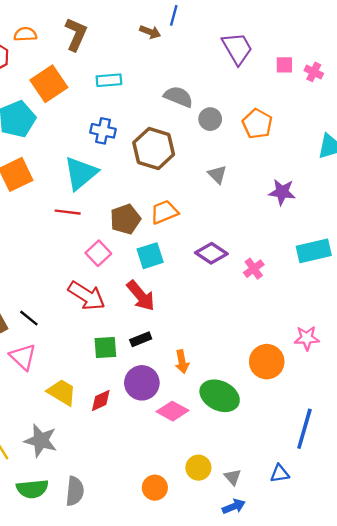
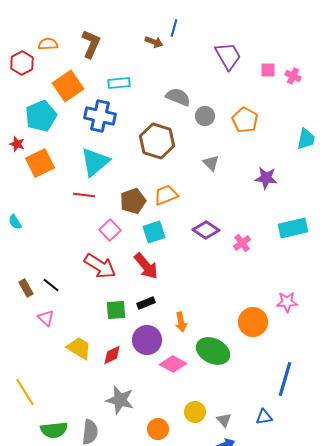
blue cross: (103, 131) -> (100, 116), moved, size x1.4
pink triangle: (23, 357) -> (46, 318), size x0.7
gray star: (41, 441) -> (120, 400), moved

